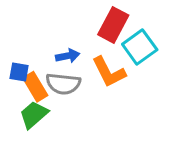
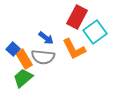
blue arrow: (68, 56) -> (46, 38), turned 49
blue square: (19, 72) -> (13, 49), turned 32

